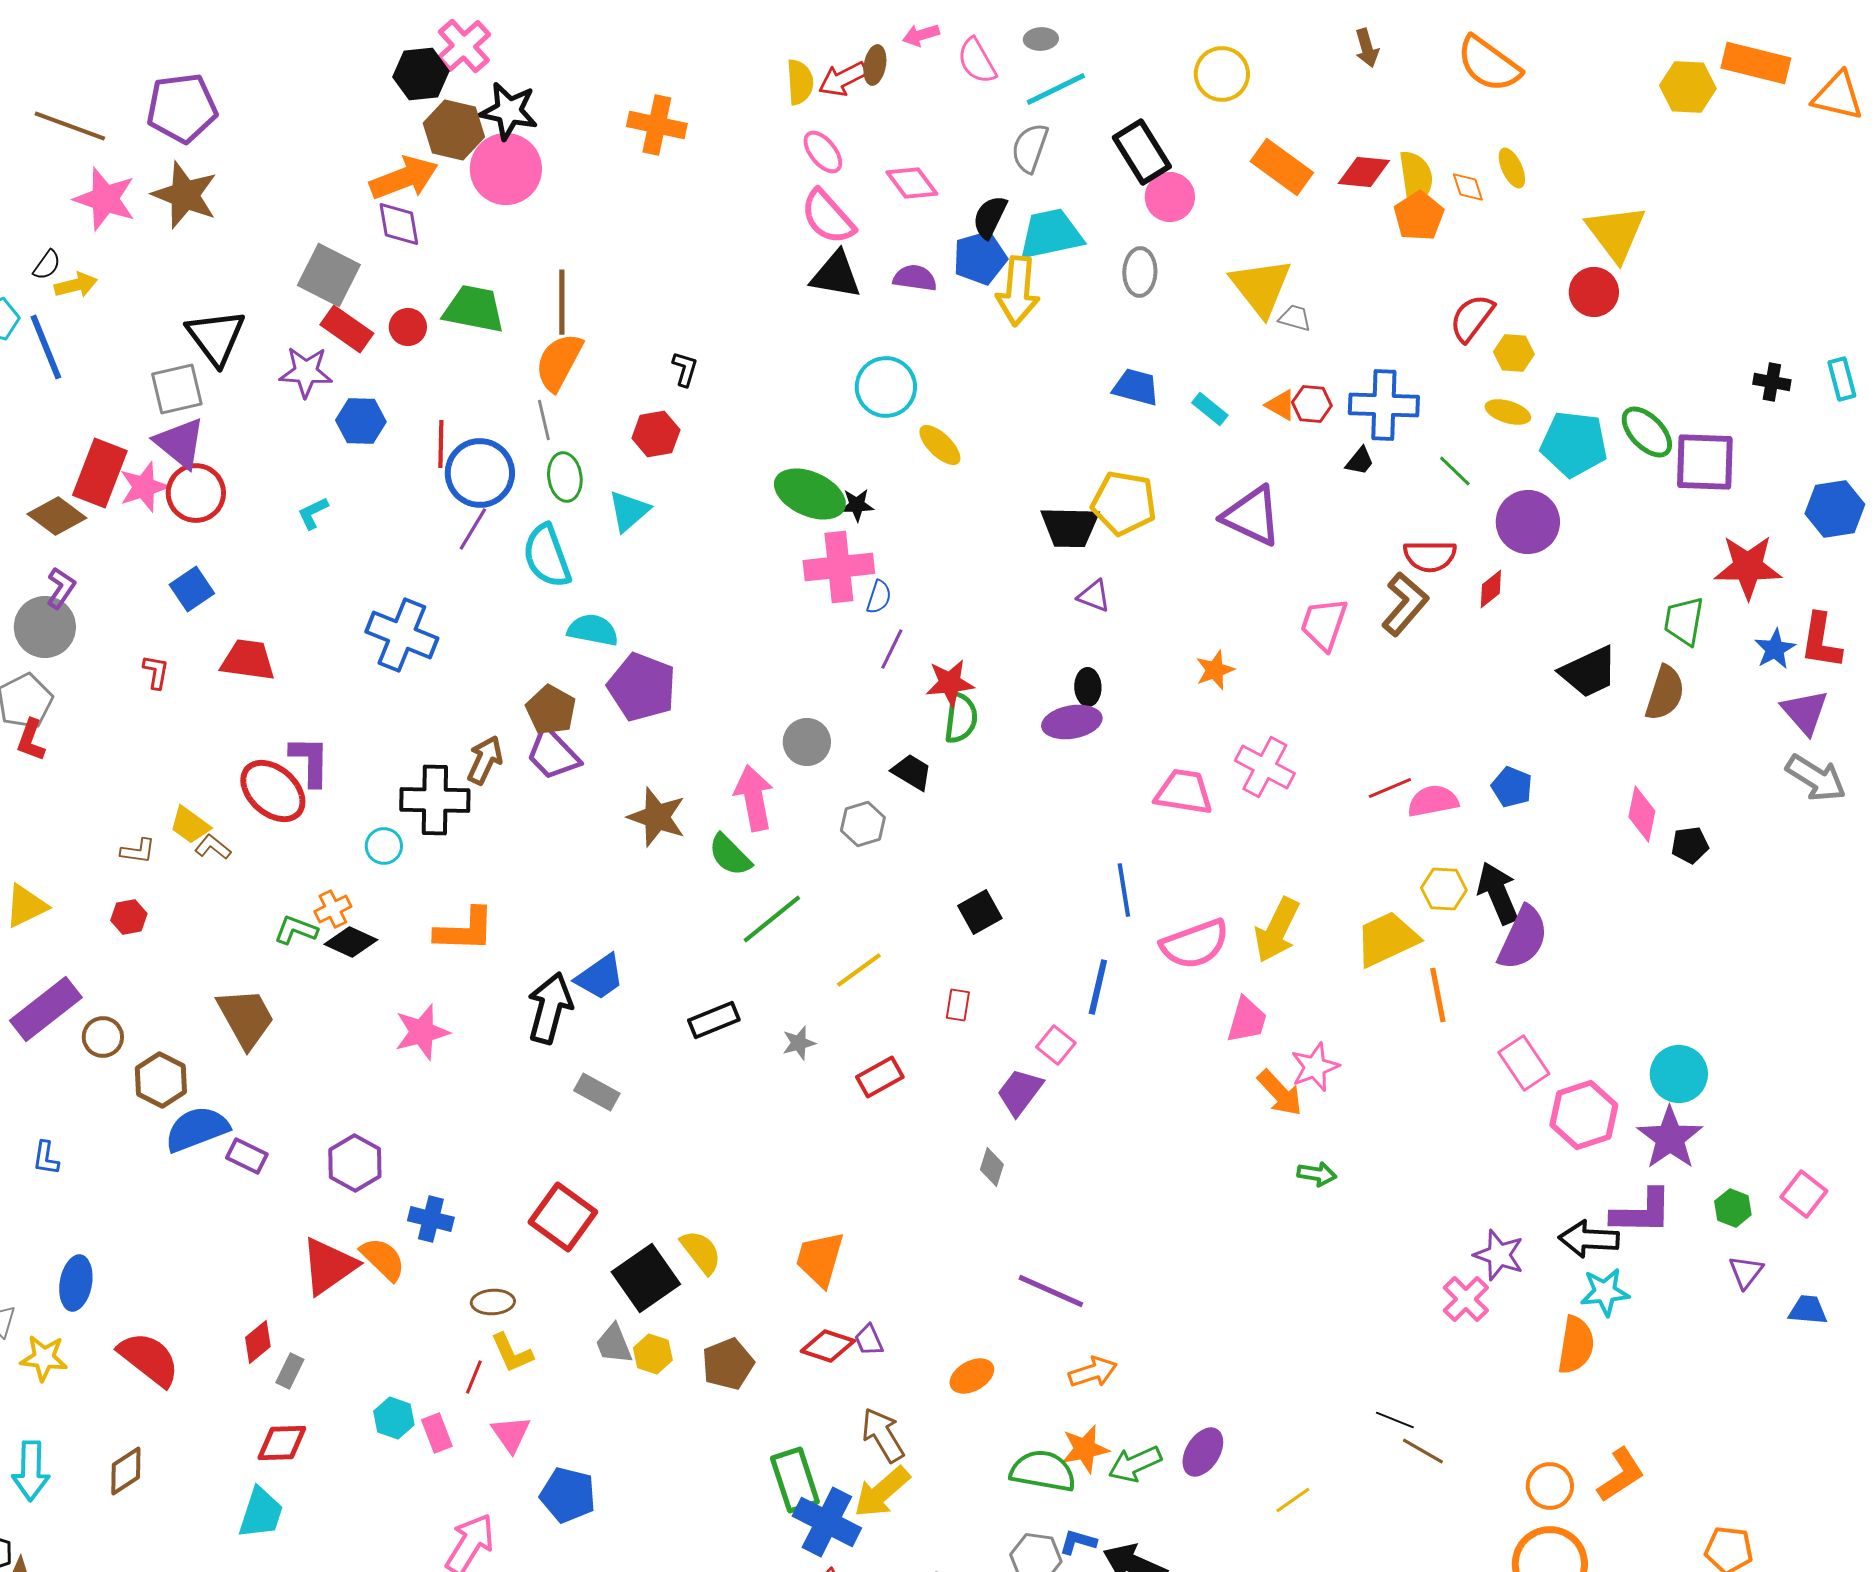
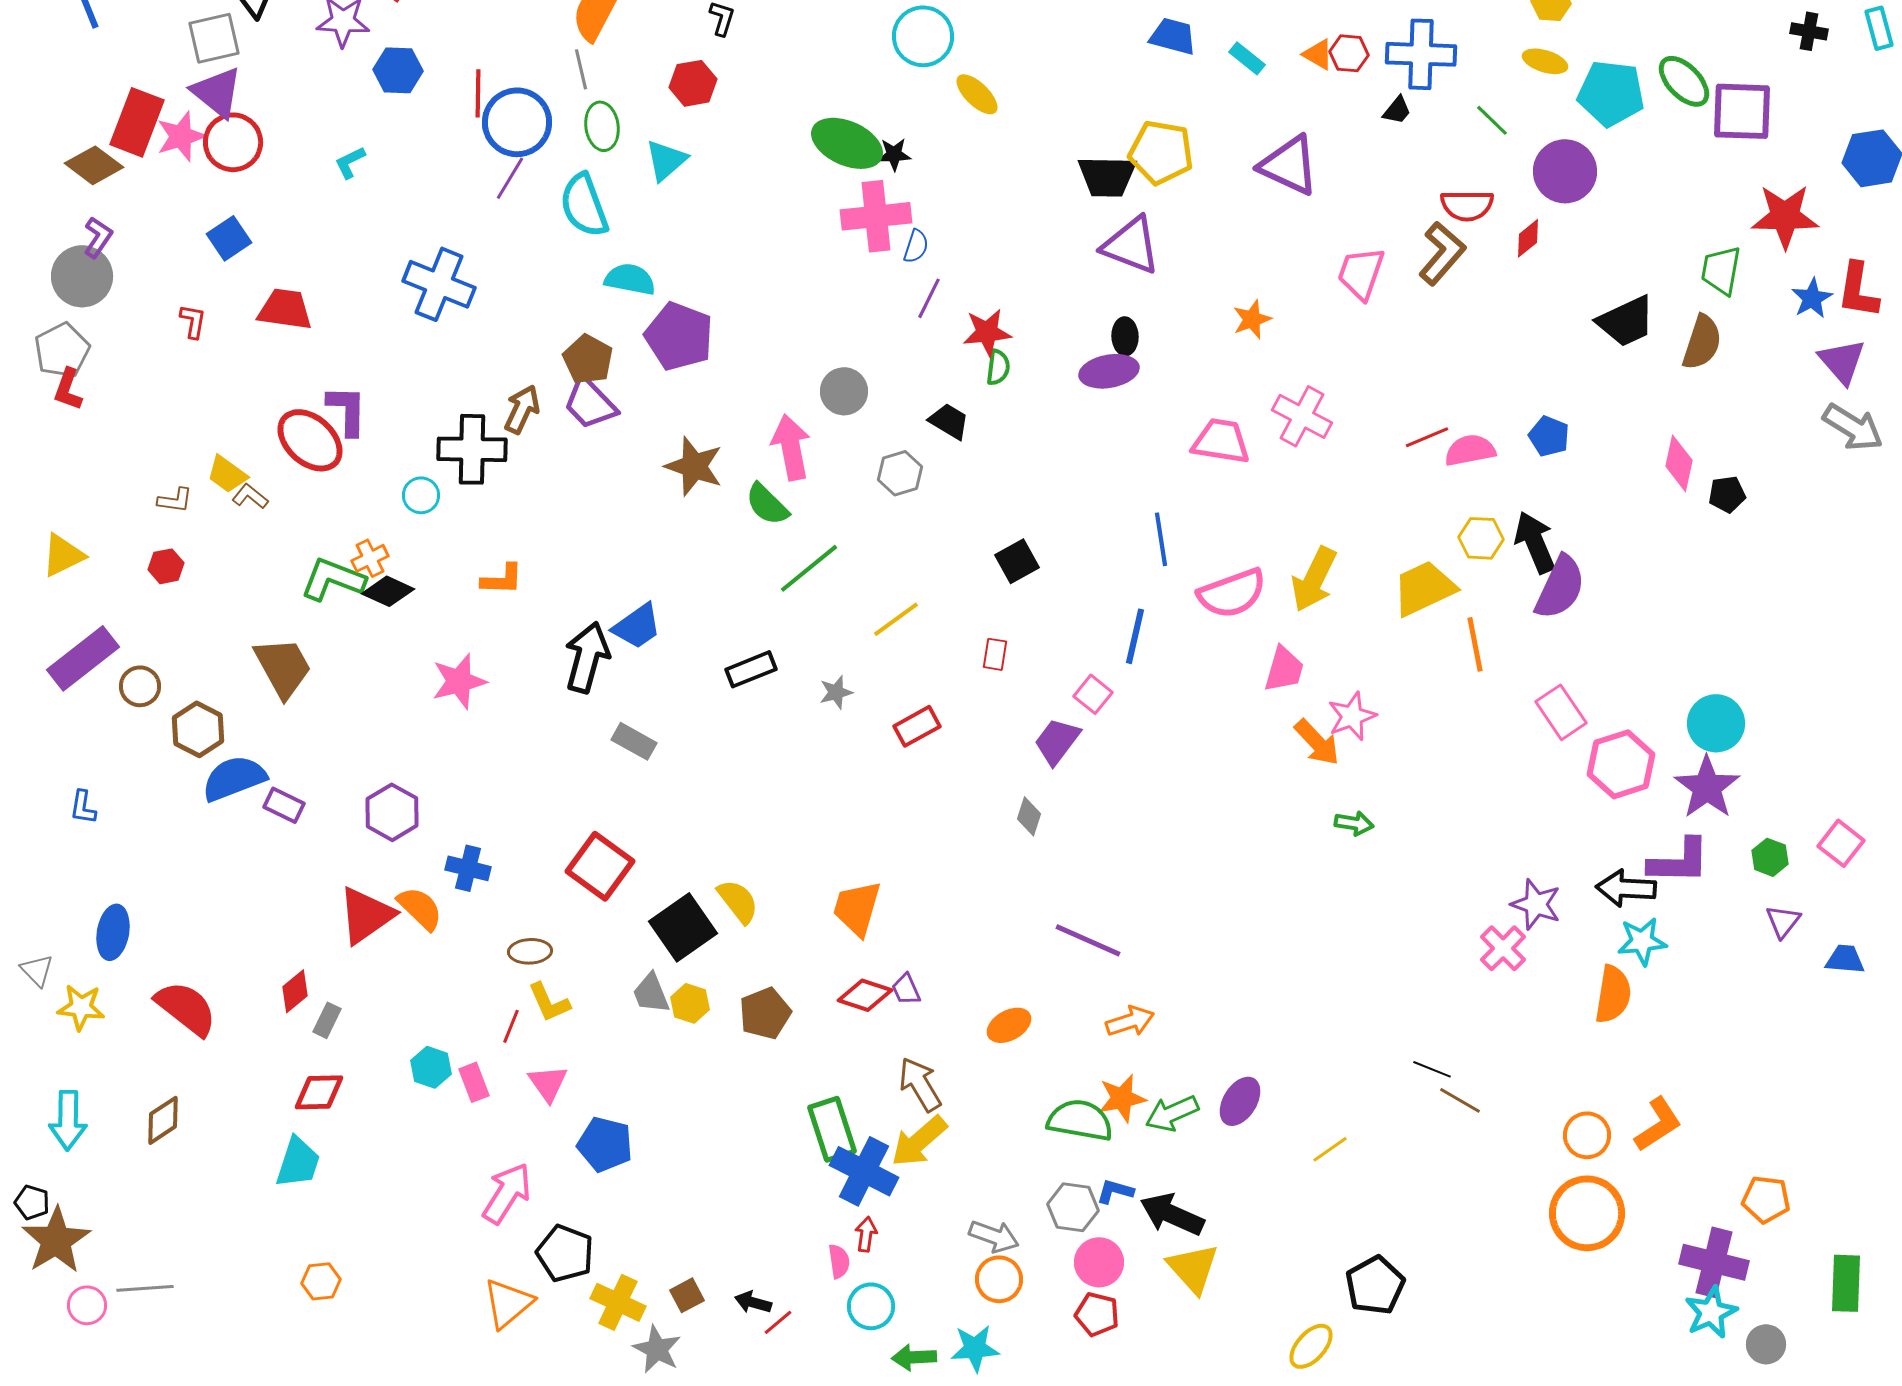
purple triangle: (1094, 596) -> (1131, 245), size x1.8
green semicircle: (961, 718) -> (998, 367), size x0.7
green L-shape: (296, 930) -> (333, 579), size x1.5
orange L-shape: (465, 930) -> (502, 579), size x0.7

